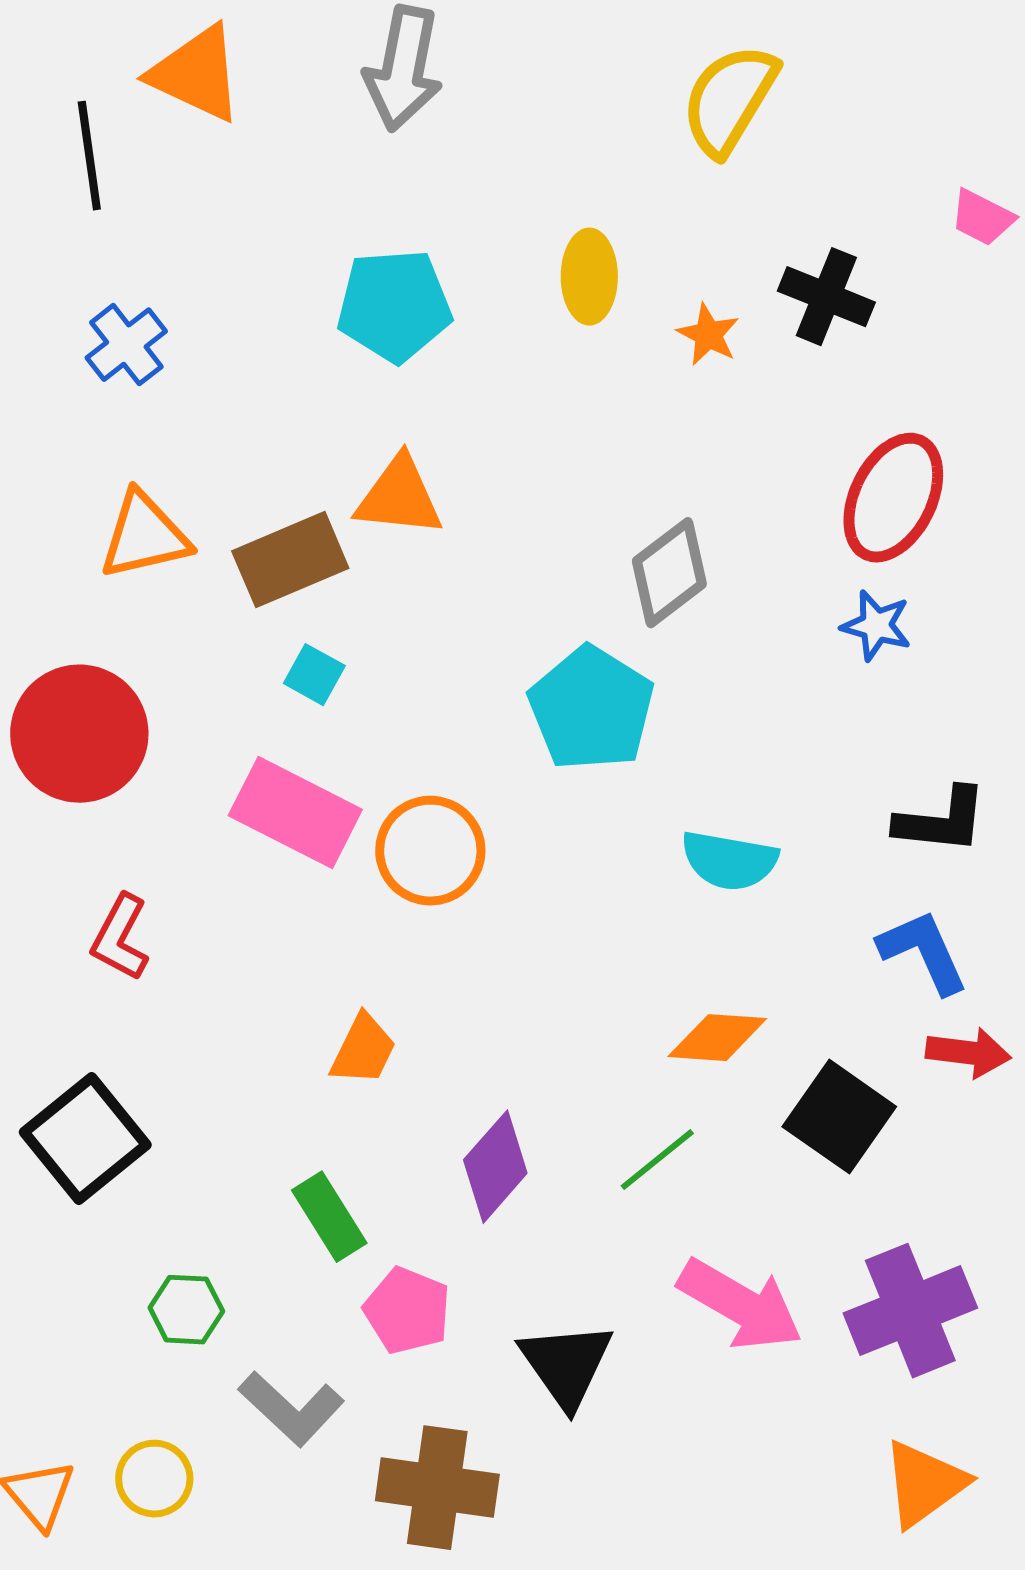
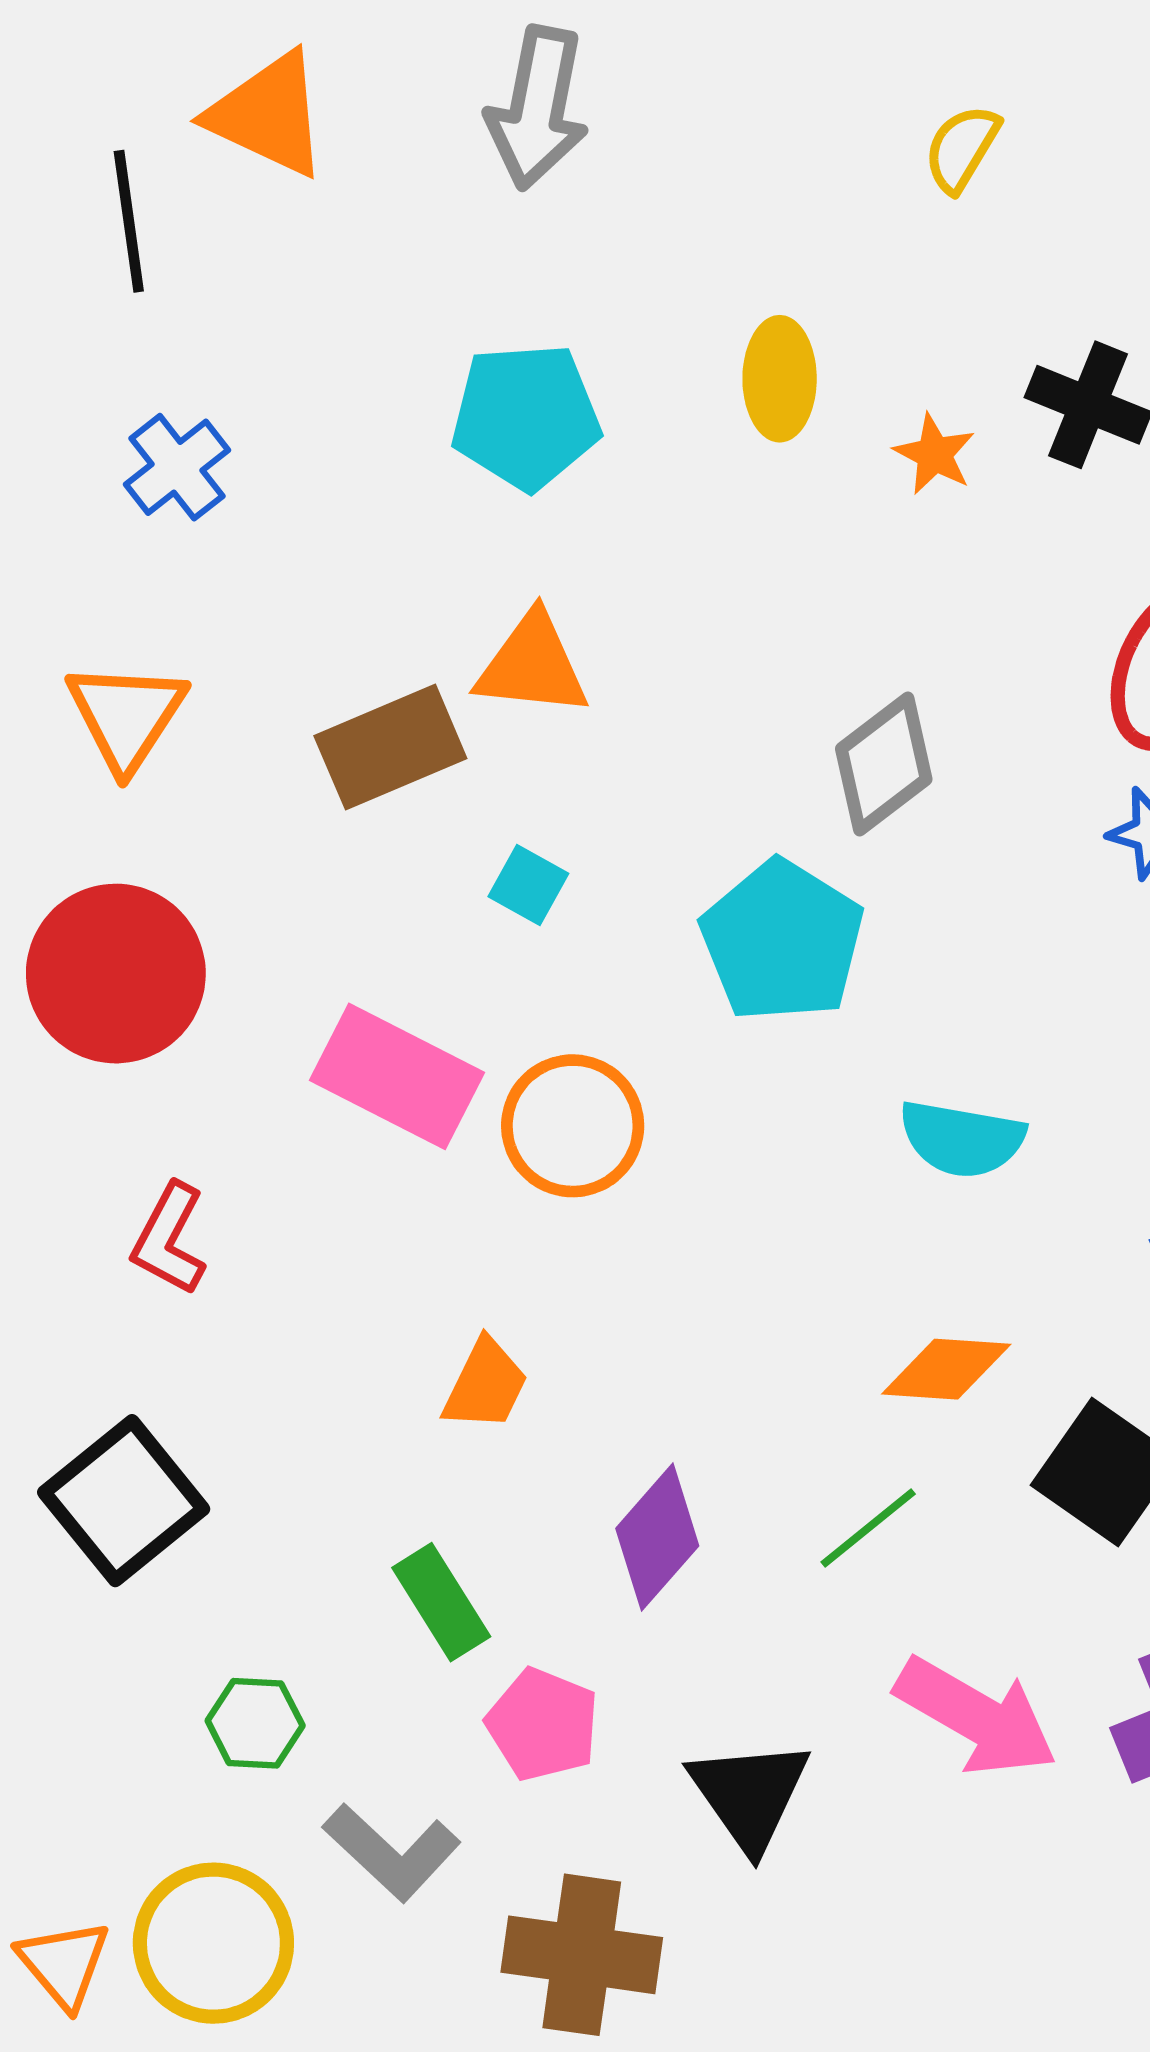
yellow semicircle: (729, 100) -> (962, 148), size x0.6
orange triangle: (144, 536) -> (126, 716), moved, turned -44
cyan square: (314, 675) -> (528, 885), moved
yellow circle: (154, 1479) -> (213, 1943), size x1.6

